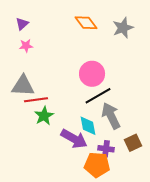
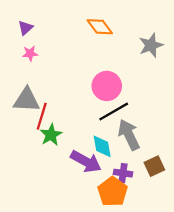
gray star: (123, 28) -> (151, 45), moved
red line: (36, 100) -> (42, 116), turned -65
orange pentagon: (97, 165) -> (113, 192), turned 30

